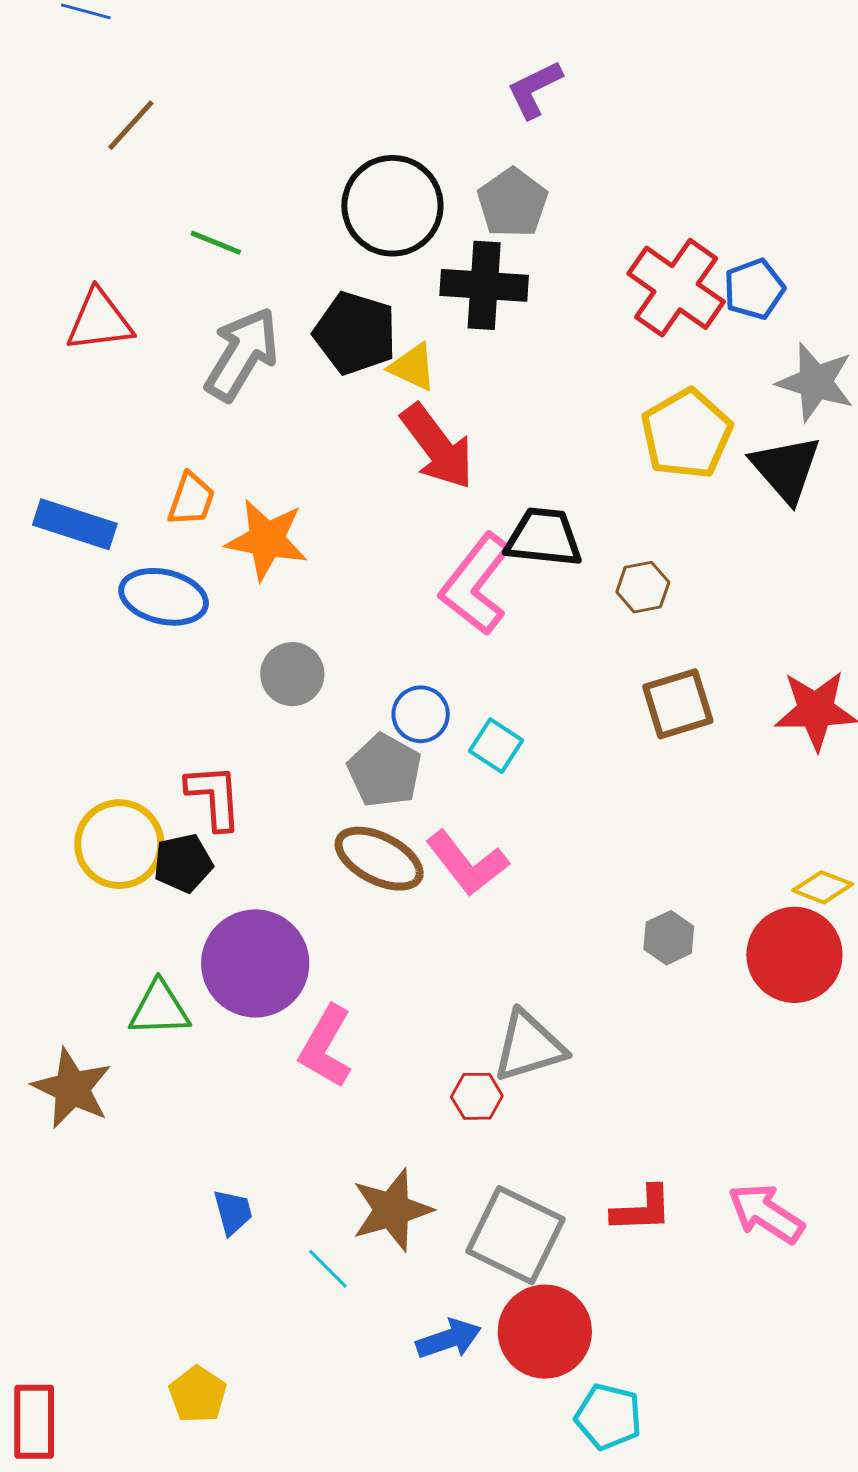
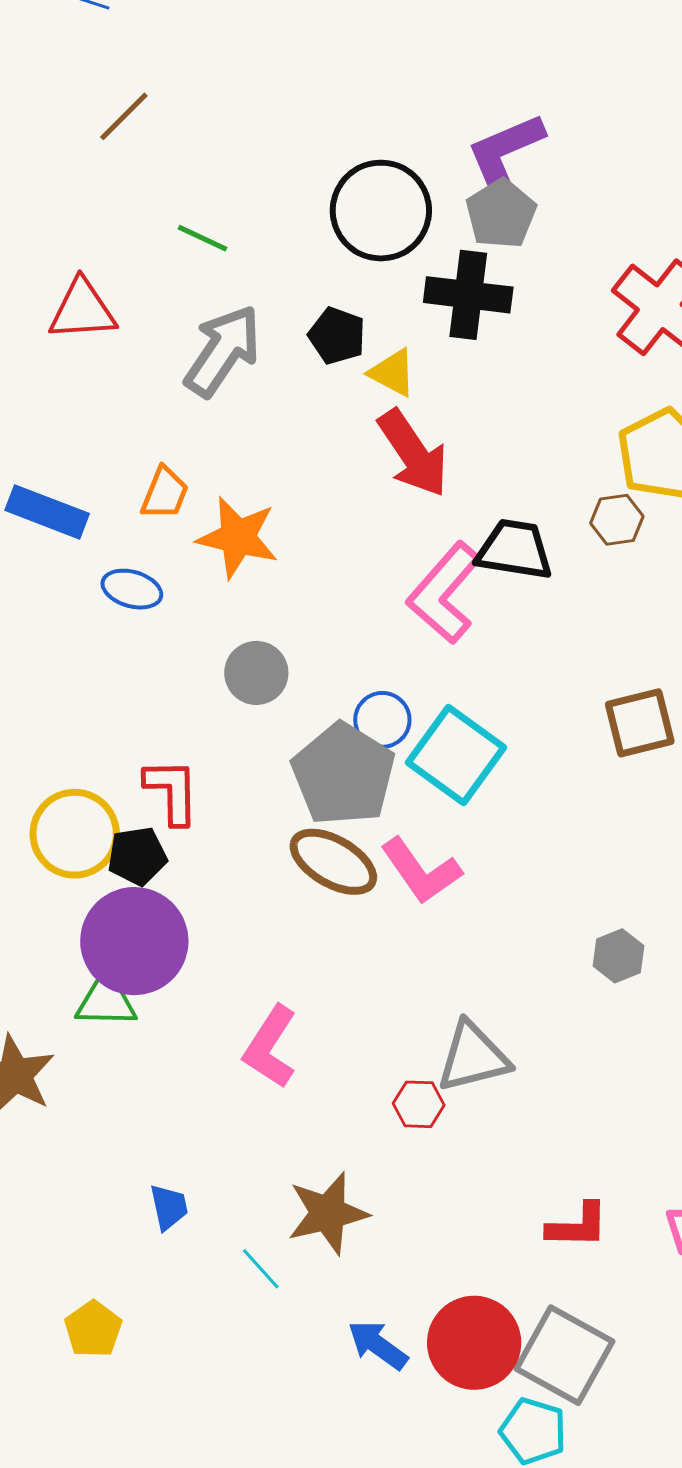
purple L-shape: (535, 89) -> (505, 152), moved, size x1.4
black pentagon: (355, 333) -> (337, 336), size x0.7
brown hexagon: (643, 587) -> (617, 520), moved
blue ellipse: (164, 597) -> (132, 589), size x0.7
cyan square: (496, 746) -> (456, 755), size x1.8
gray pentagon: (385, 771) -> (343, 774), size x1.4
purple circle: (255, 963) -> (134, 941), moved
gray square: (516, 1235) -> (564, 1355), moved
blue arrow: (449, 1339) -> (378, 1345), turned -128
yellow pentagon: (198, 1395) -> (93, 1329), moved

